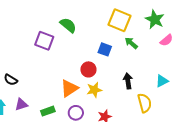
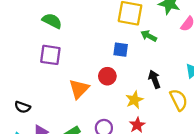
green semicircle: (68, 25) -> (52, 21), moved
orange triangle: (69, 88) -> (79, 89), moved
yellow star: (94, 90) -> (134, 100), moved

